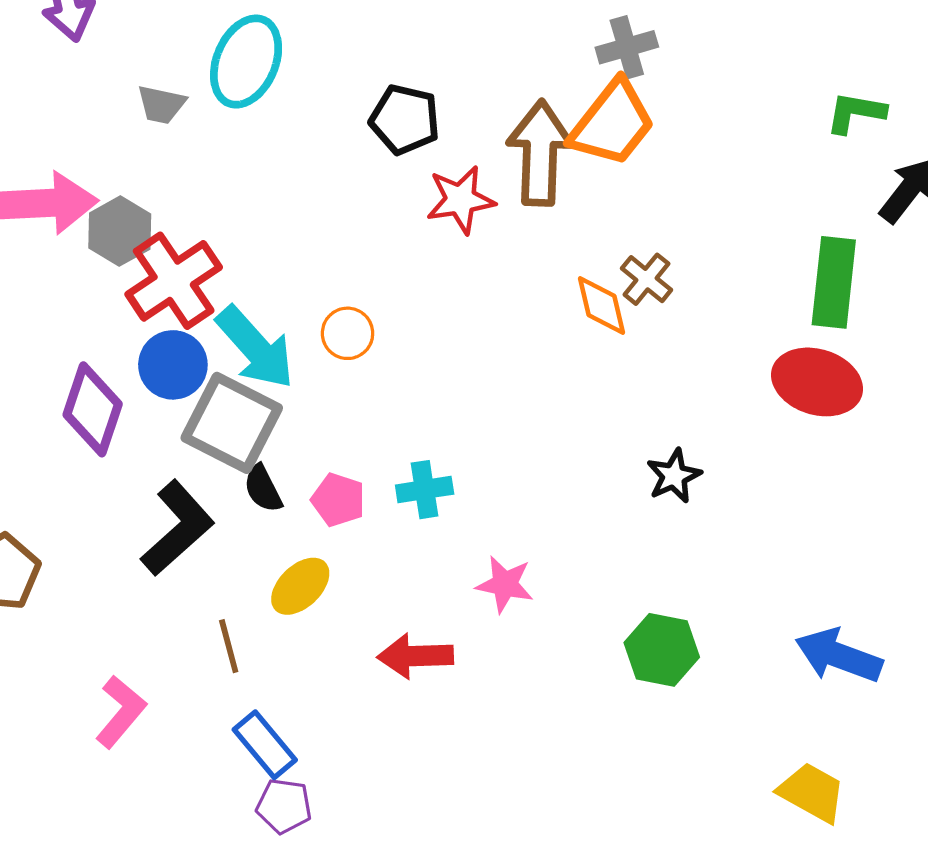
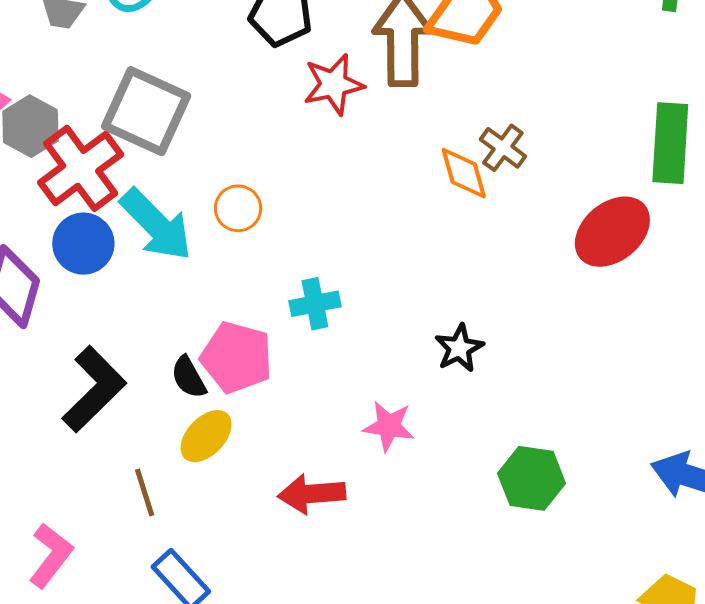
red ellipse: (817, 382) -> (612, 232), moved, turned -54
gray square: (232, 423) -> (146, 111), moved
black star: (674, 476) -> (459, 348), moved
black semicircle: (263, 489) -> (189, 377), moved
cyan cross: (425, 490) -> (315, 304), moved
pink pentagon: (338, 500) -> (237, 357), size x1.5

